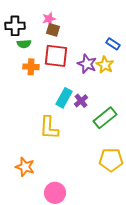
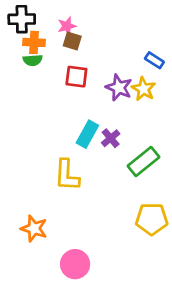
black cross: (15, 26) -> (22, 19), moved
red square: (56, 56) -> (76, 77), size x0.7
orange cross: (31, 67) -> (34, 42), moved

